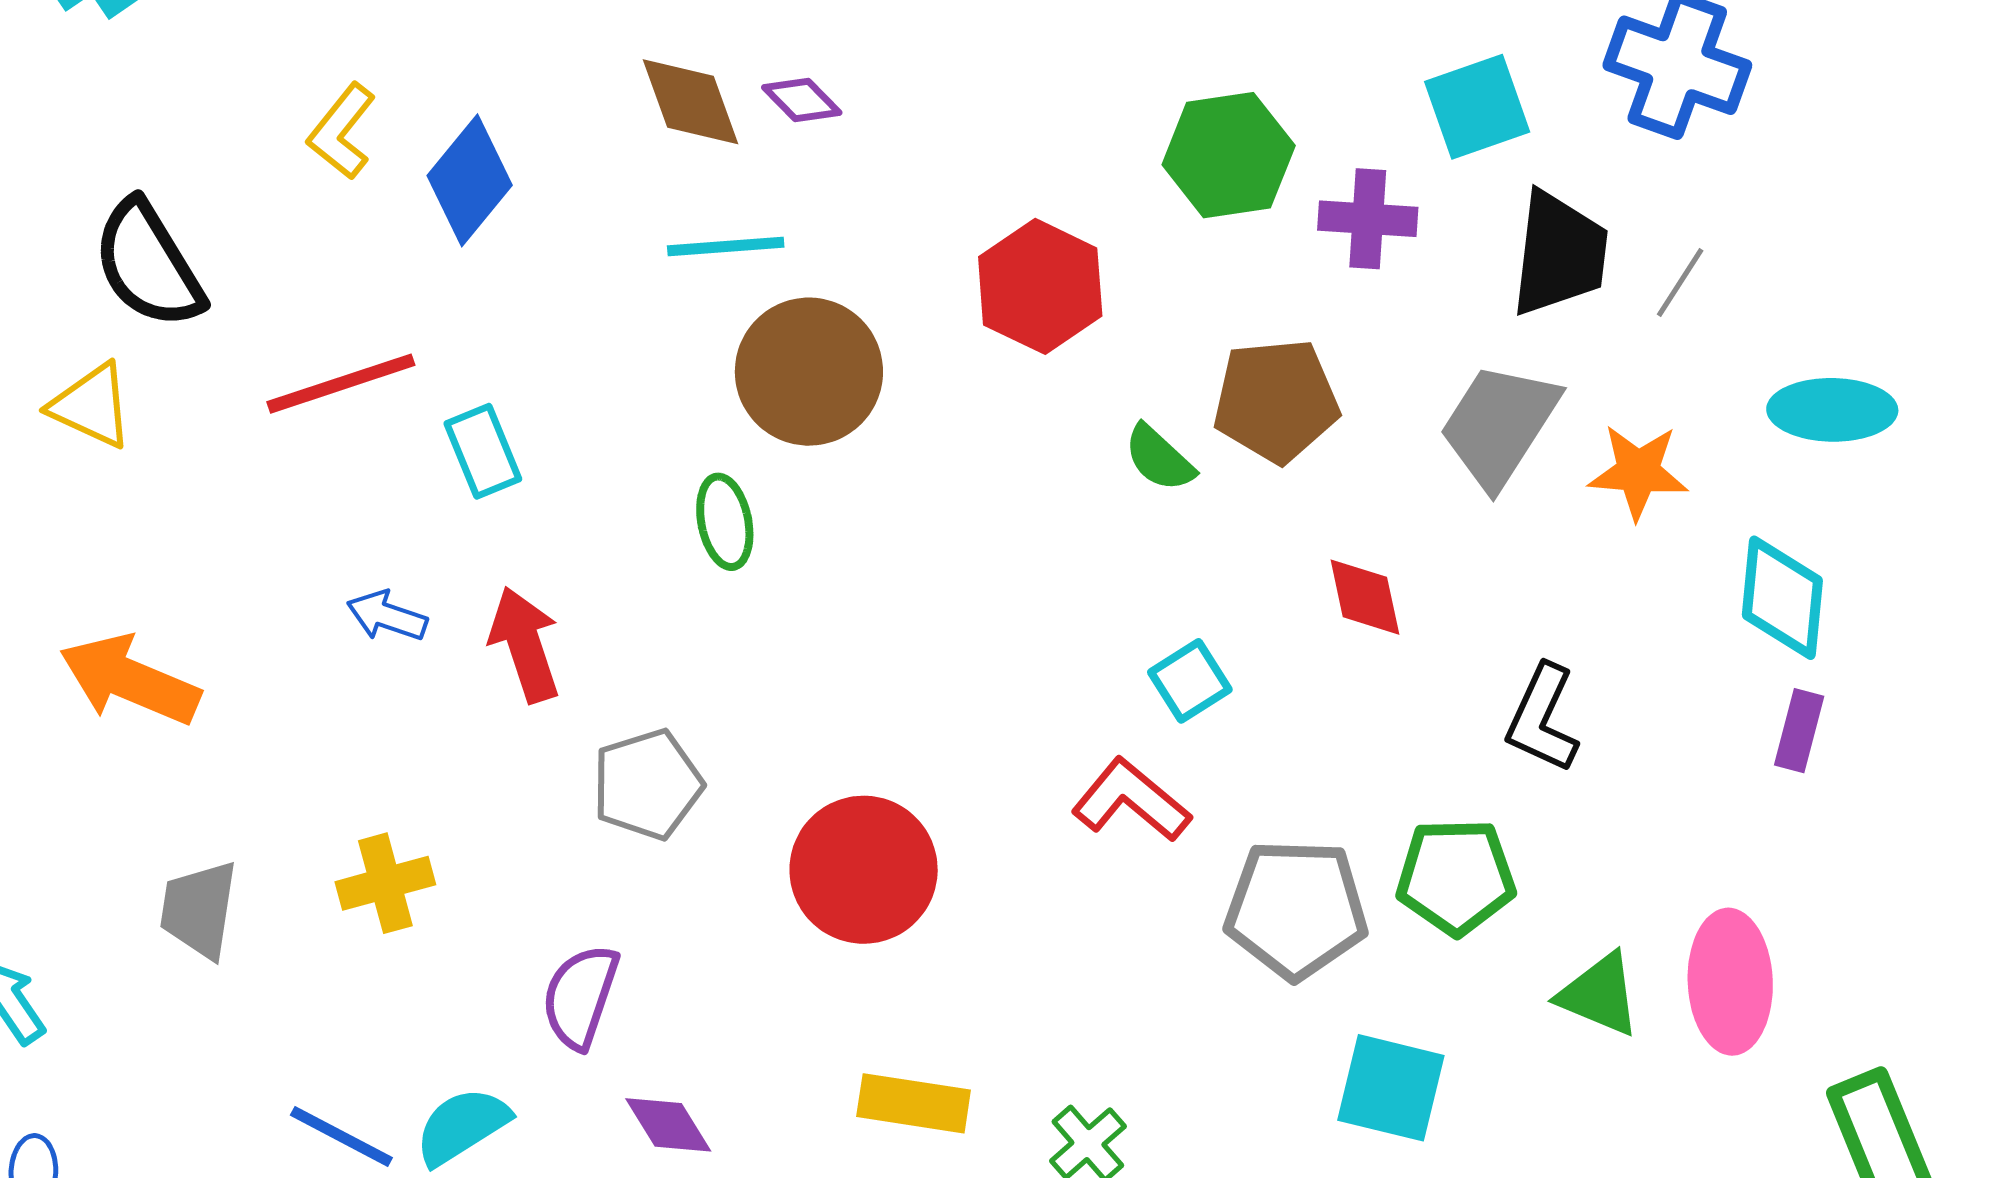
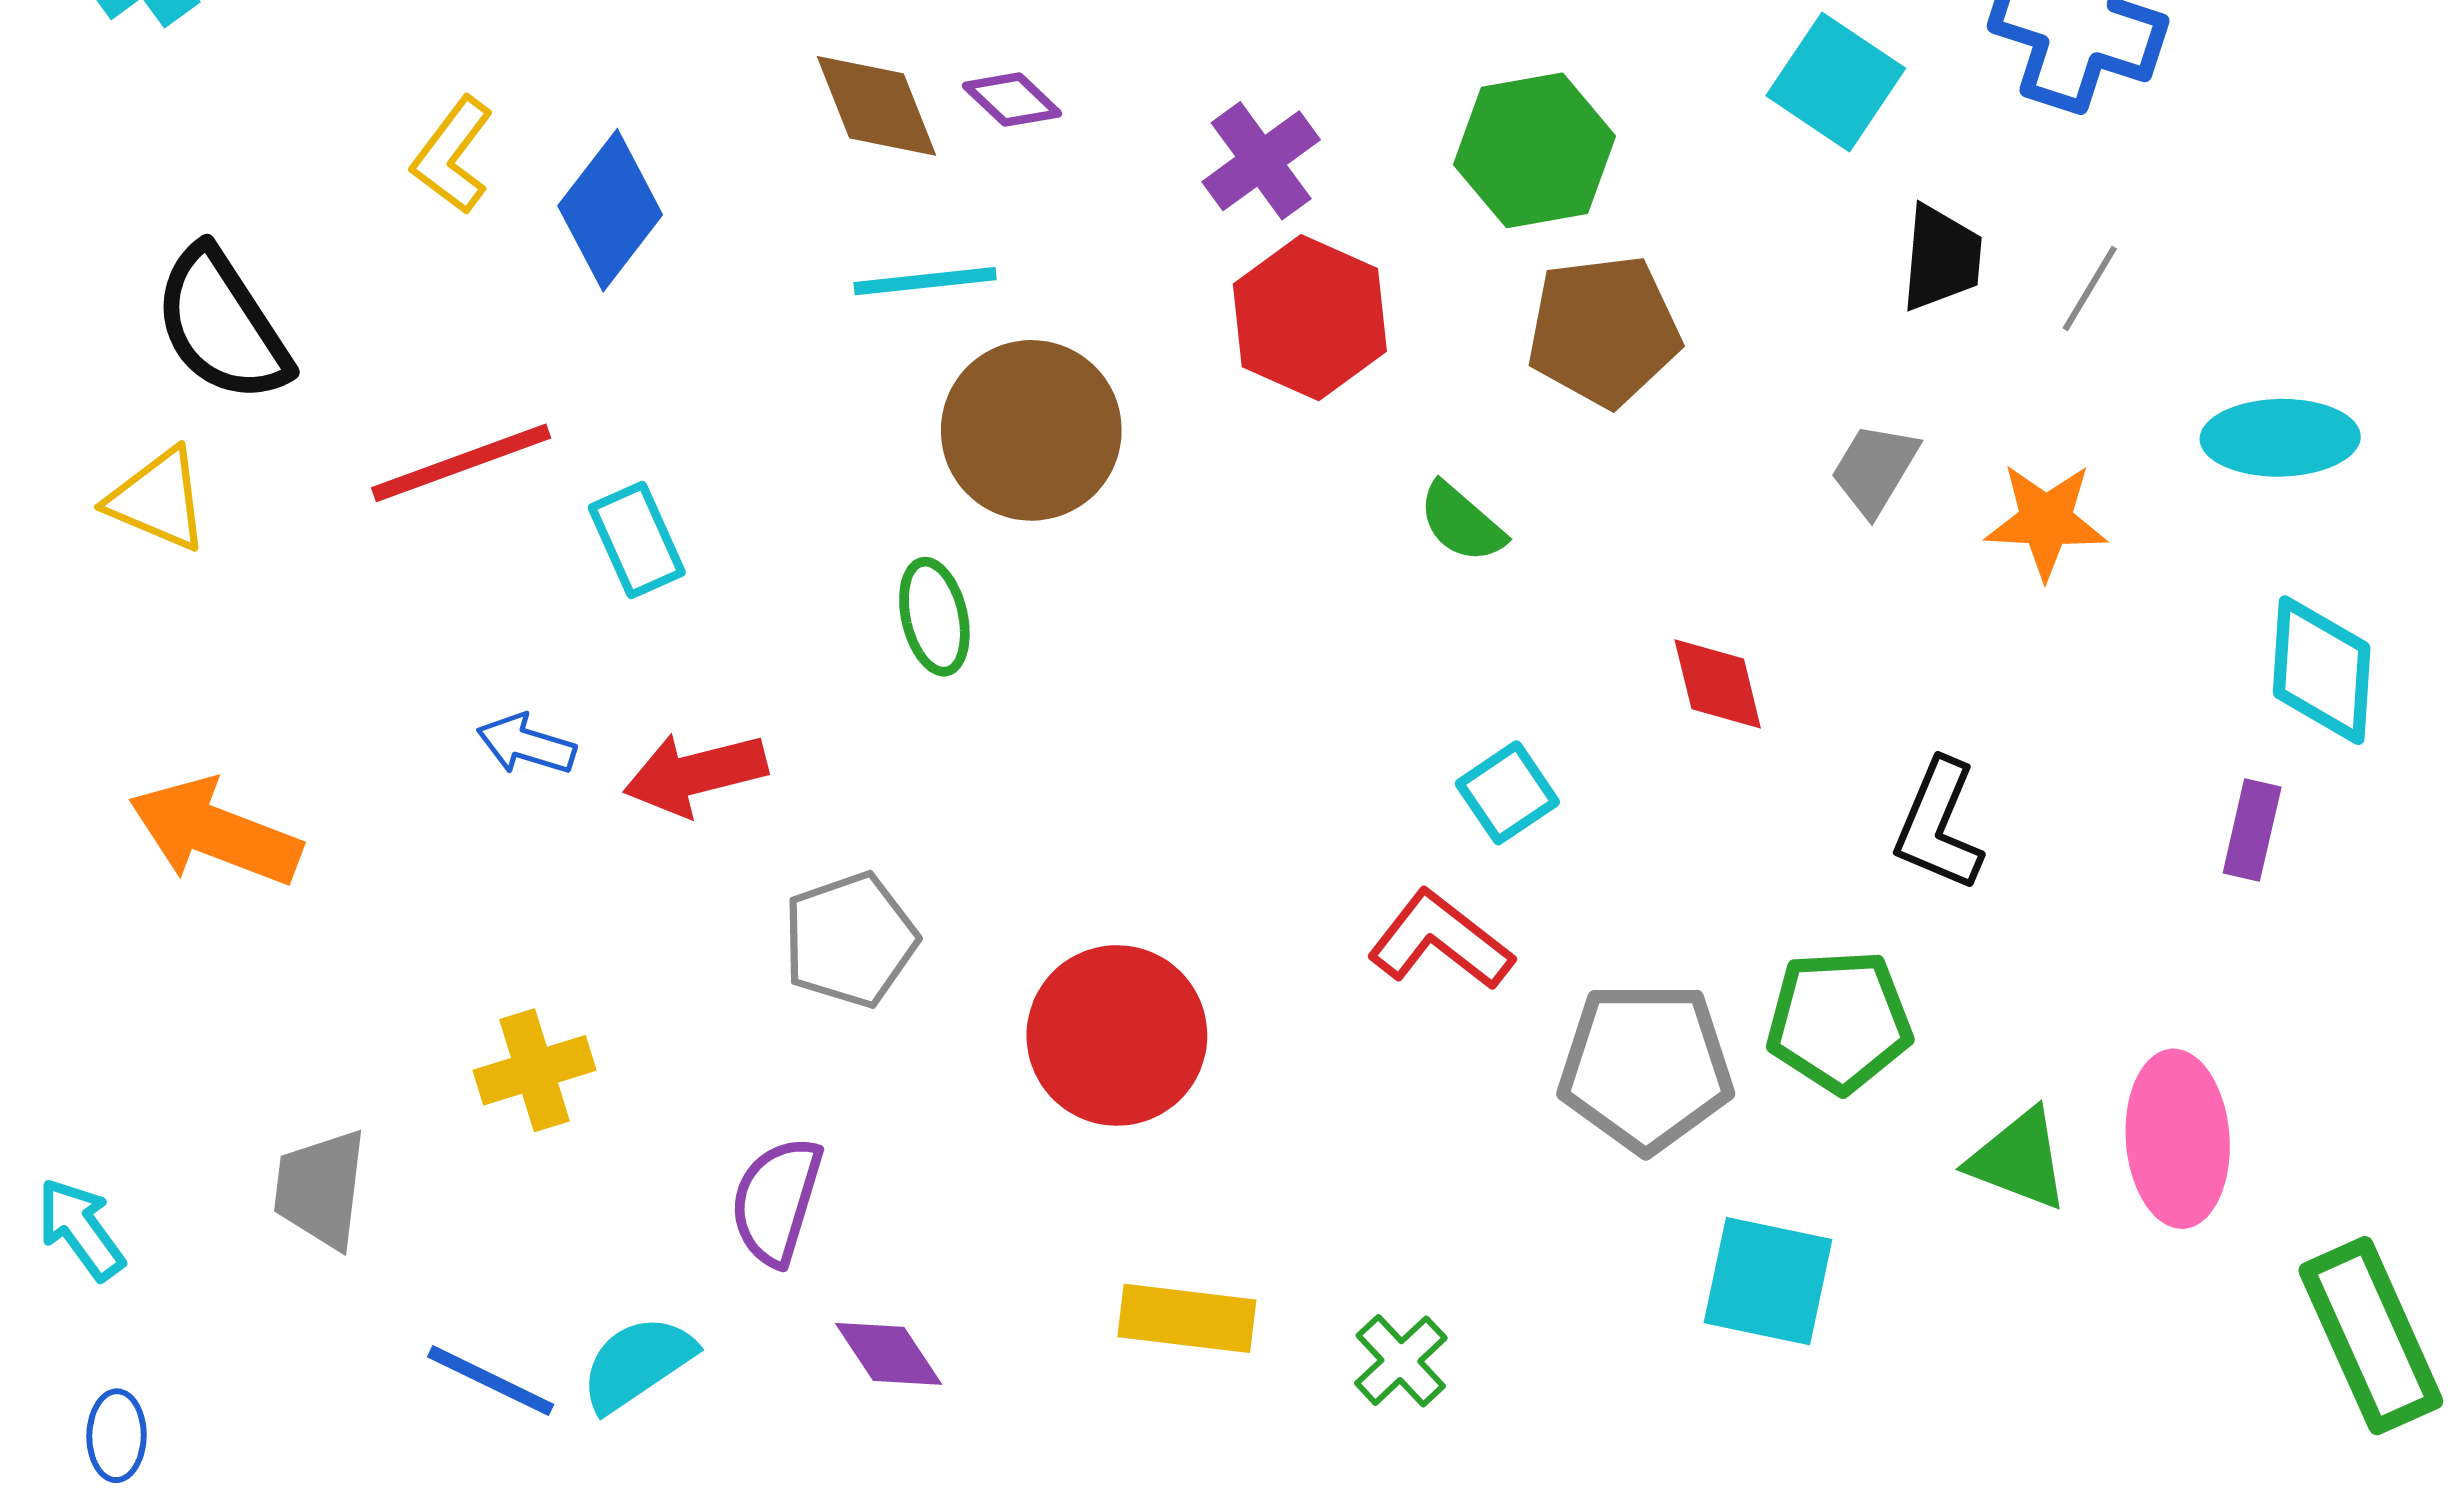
cyan square: (1477, 107) -> (1836, 82), turned -35
purple cross: (1368, 219) -> (1261, 161), moved, turned -38
black trapezoid: (1559, 254) -> (1941, 258), size x0.7
brown pentagon: (1276, 401) -> (1604, 331), moved
gray trapezoid: (1499, 425) -> (1875, 469), size x0.6
cyan diamond: (1782, 598) -> (2322, 670), moved
red arrow: (525, 645) -> (695, 774), turned -84
gray trapezoid: (199, 909) -> (320, 1189), moved

